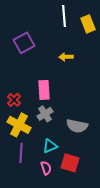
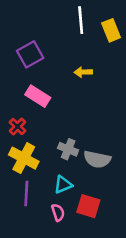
pink rectangle: (44, 90) -> (38, 96), moved, turned -54
gray cross: (45, 114) -> (68, 149), moved, turned -35

